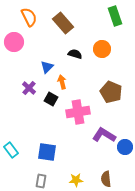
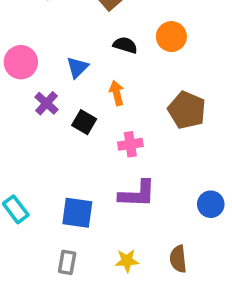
pink circle: (14, 42) -> (21, 62), moved
orange arrow: (62, 82) -> (117, 93), moved
pink cross: (78, 112) -> (130, 144), size x0.6
purple L-shape: (104, 135) -> (137, 194), moved, turned 150

